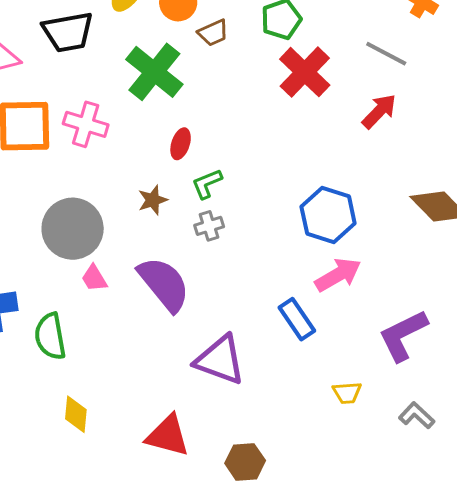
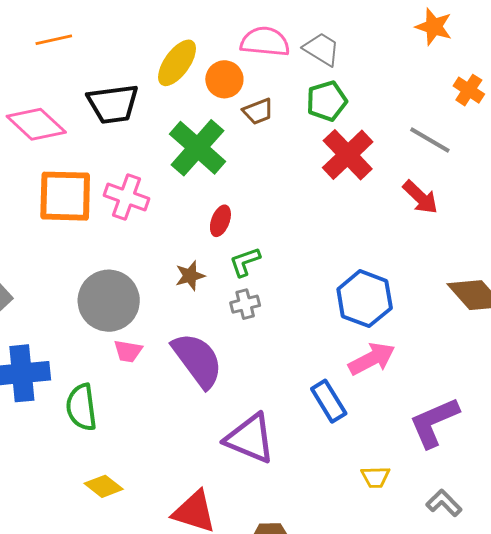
red arrow: (379, 111) -> (420, 197), turned 87
pink trapezoid: (94, 278) -> (128, 351), turned -52
yellow diamond: (76, 414) -> (104, 486), turned -60

